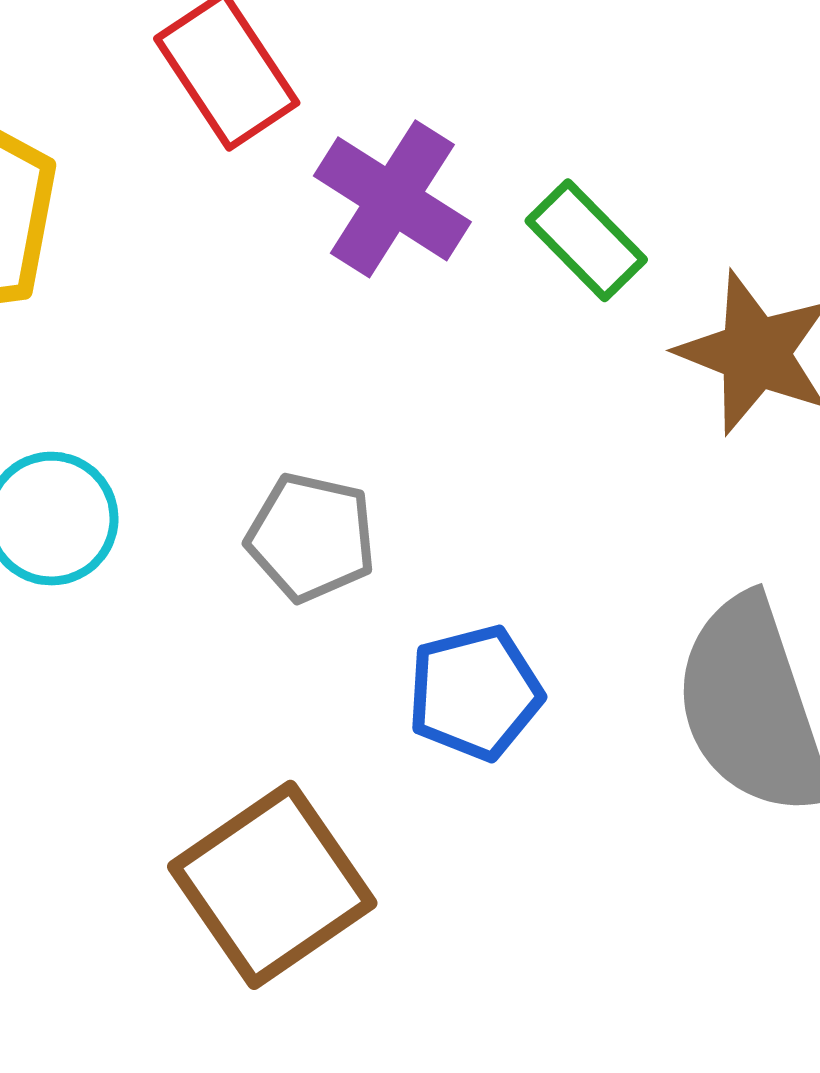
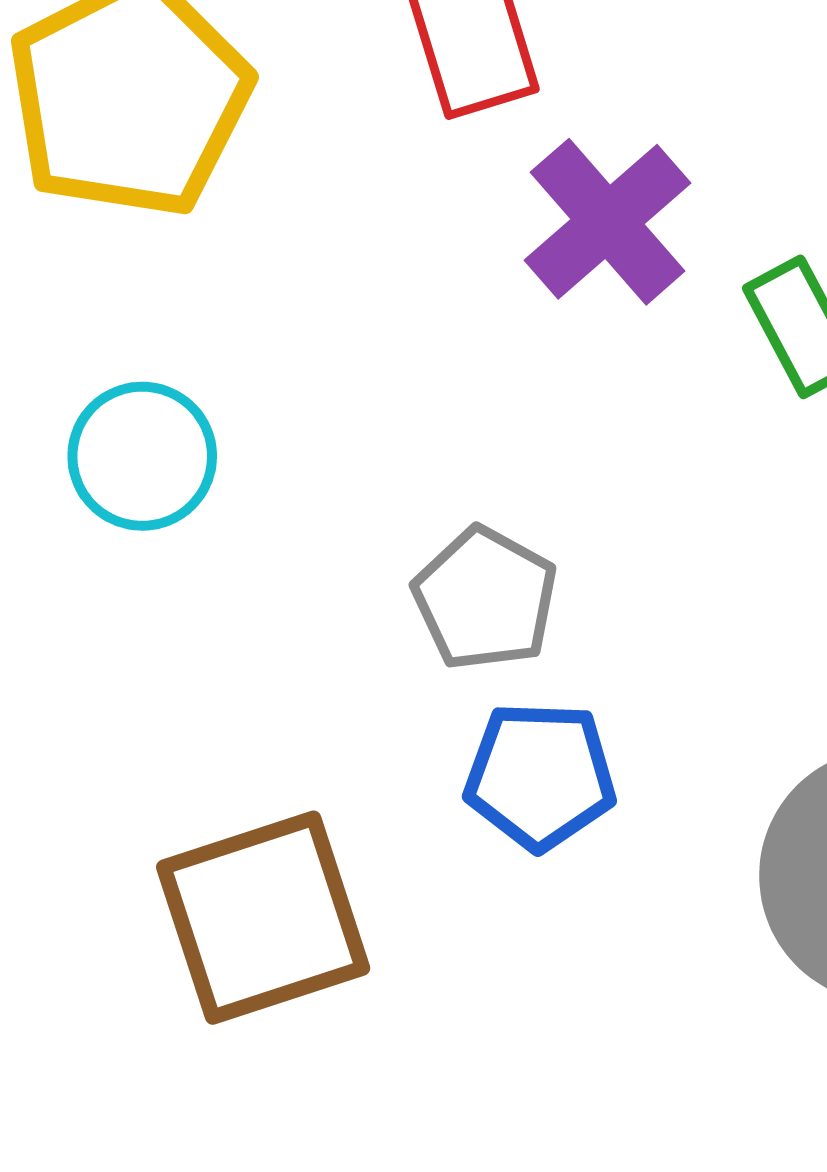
gray pentagon: (311, 537) -> (485, 599), moved

